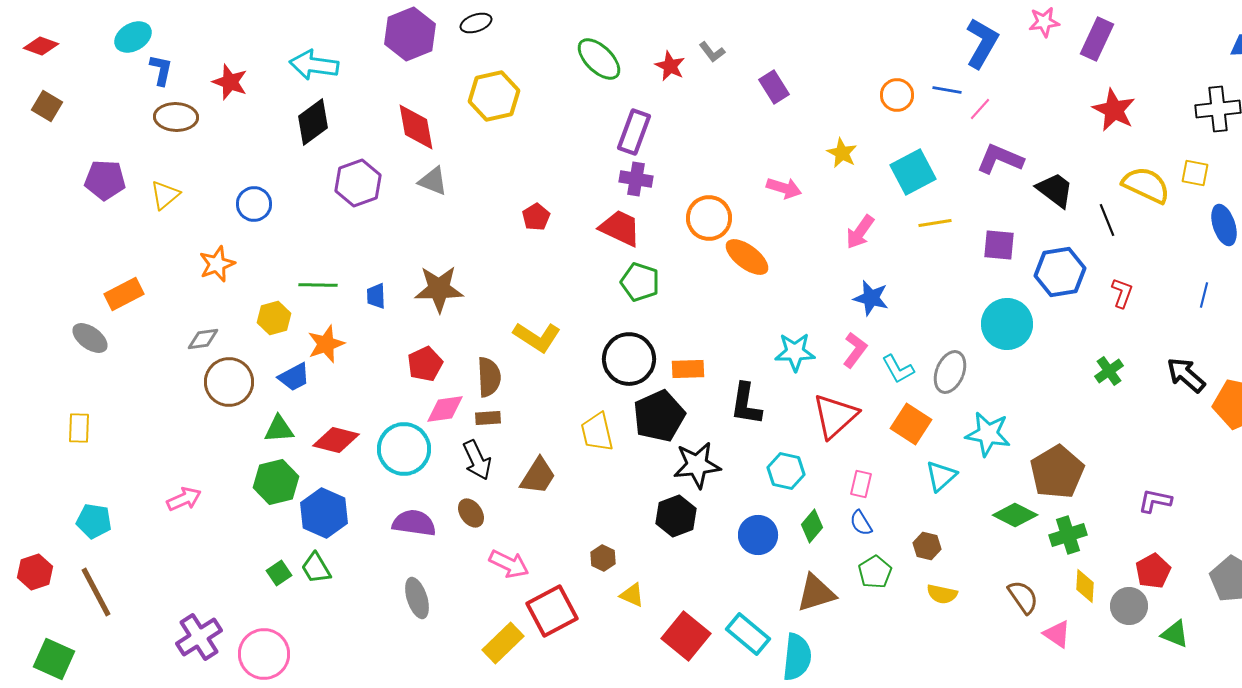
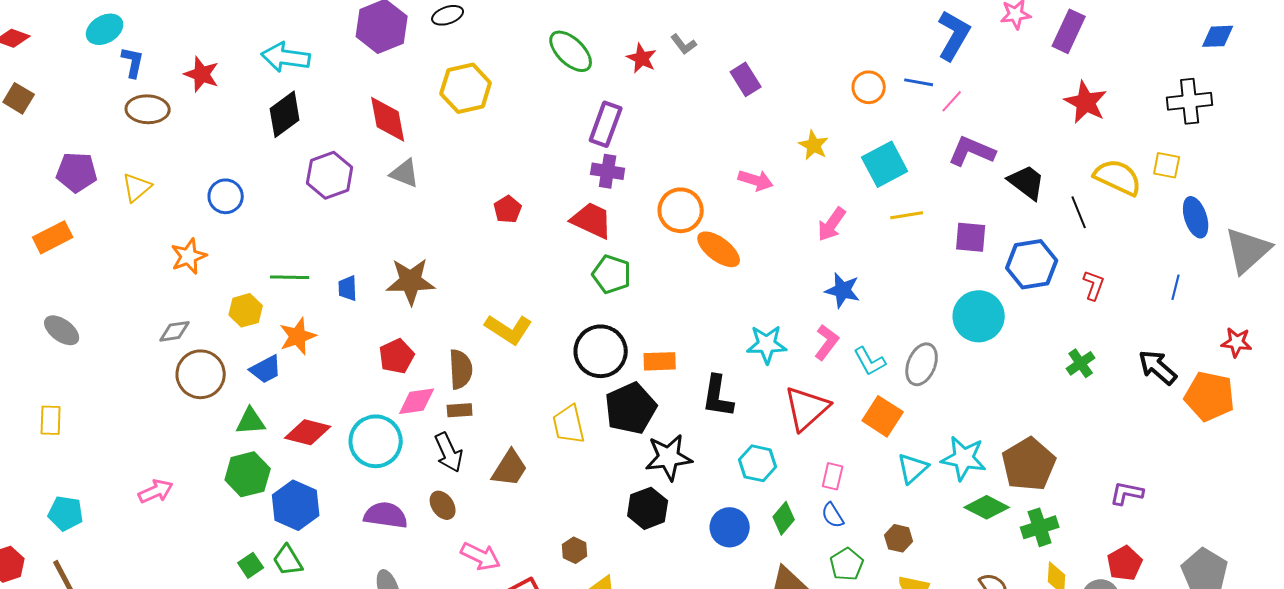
orange rectangle: (124, 294) -> (53, 237), moved
cyan star: (988, 434) -> (964, 458), moved

